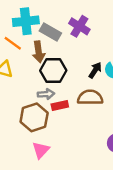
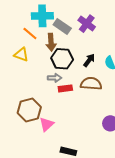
black arrow: (95, 70) -> (89, 60), moved
brown hexagon: (34, 117) -> (29, 110), moved

